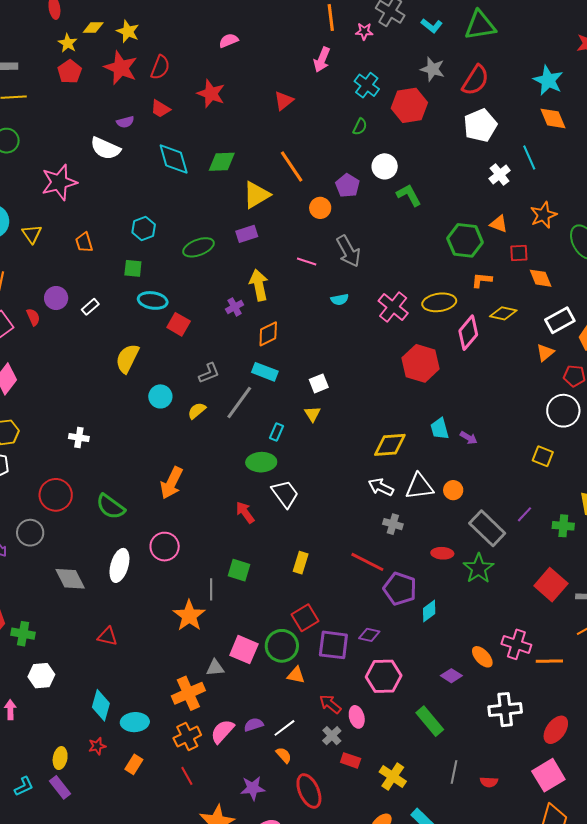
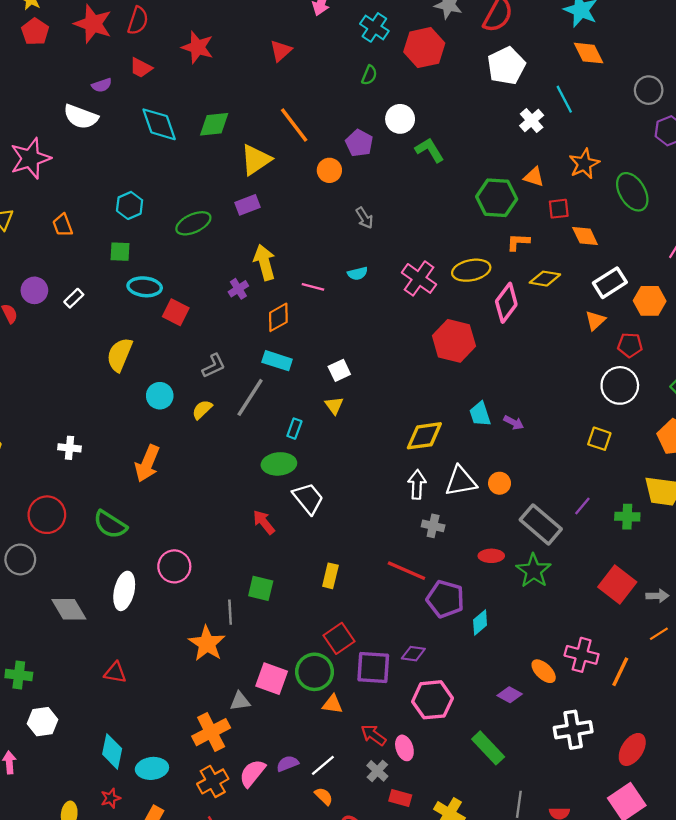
gray arrow: (348, 251) -> (364, 218), size x0.6
pink line: (307, 262) -> (313, 287), moved
orange arrow: (171, 483) -> (147, 463), moved
white arrow: (381, 487) -> (417, 484), turned 70
orange line: (549, 661) -> (620, 672), turned -60

